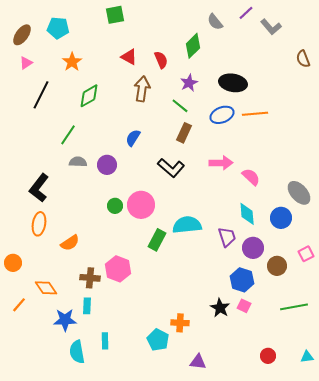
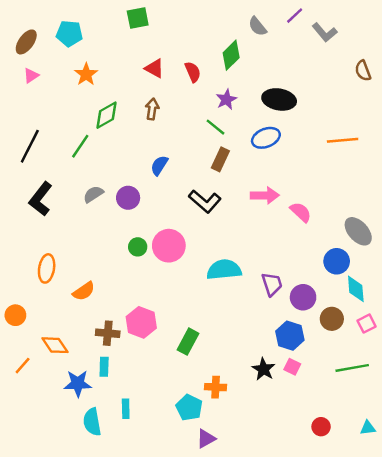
brown arrow: (142, 89) -> (152, 109), moved, size x0.7
black line: (41, 95) -> (30, 146), moved
orange line: (255, 114) -> (343, 140), moved
green line: (68, 135) -> (80, 146), moved
gray semicircle: (78, 162) -> (93, 194), turned -36
black L-shape: (39, 188) -> (41, 199), moved
cyan diamond: (247, 214) -> (356, 289), moved
green rectangle: (157, 240) -> (188, 342), moved
pink square: (306, 254) -> (367, 324), moved
purple triangle: (198, 362) -> (206, 439), moved, turned -36

